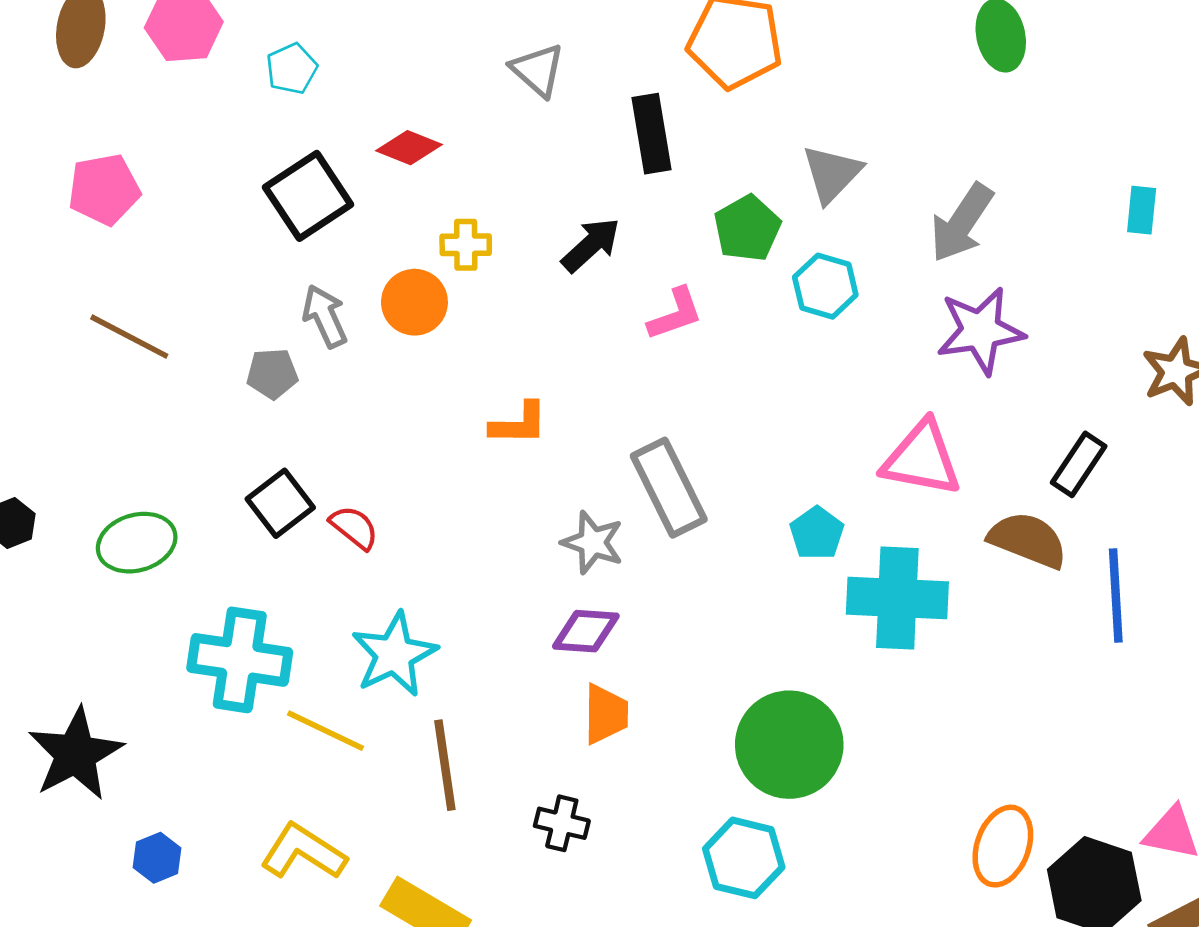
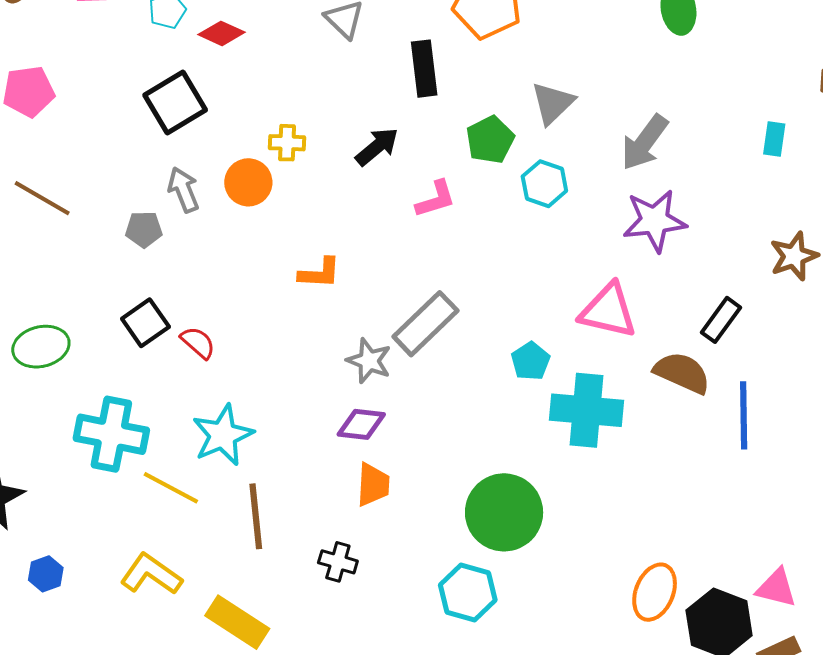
red diamond: (409, 148) -> (221, 33), moved
gray rectangle: (669, 488) -> (425, 324), turned 70

